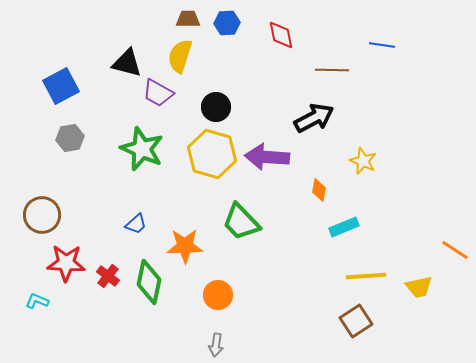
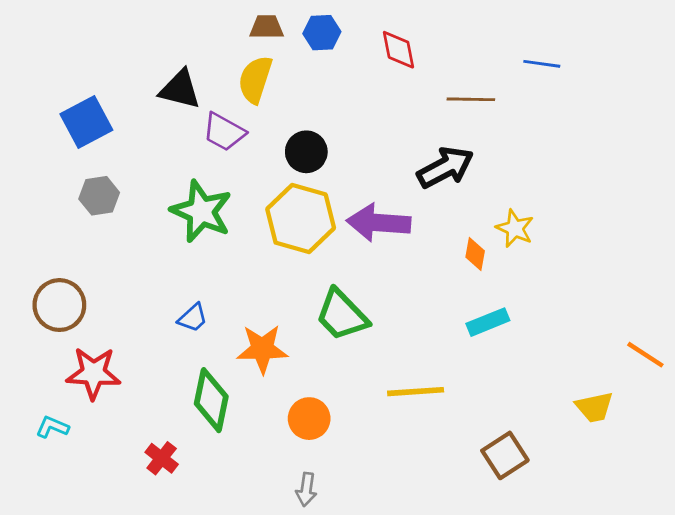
orange diamond: (319, 190) -> (475, 254), moved
red cross: (108, 276) -> (162, 458), moved
yellow line: (366, 276) -> (416, 392), moved

